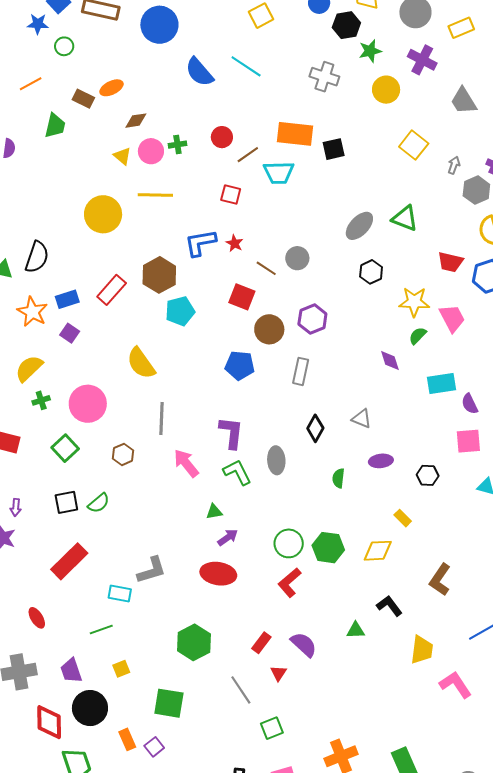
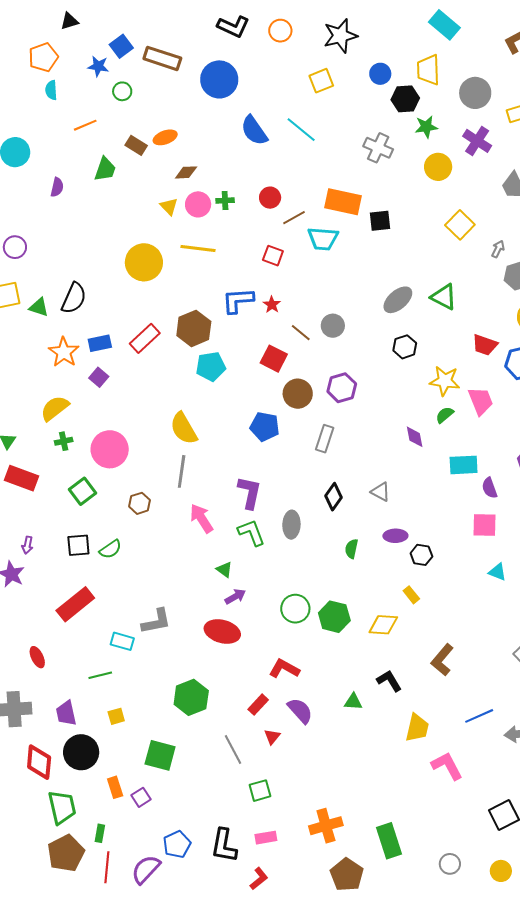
yellow semicircle: (141, 363) -> (184, 428), moved
black hexagon: (428, 475) -> (421, 555), moved
green triangle: (214, 512) -> (224, 569), turned 42
red L-shape: (290, 583) -> (284, 669), moved, turned 64

